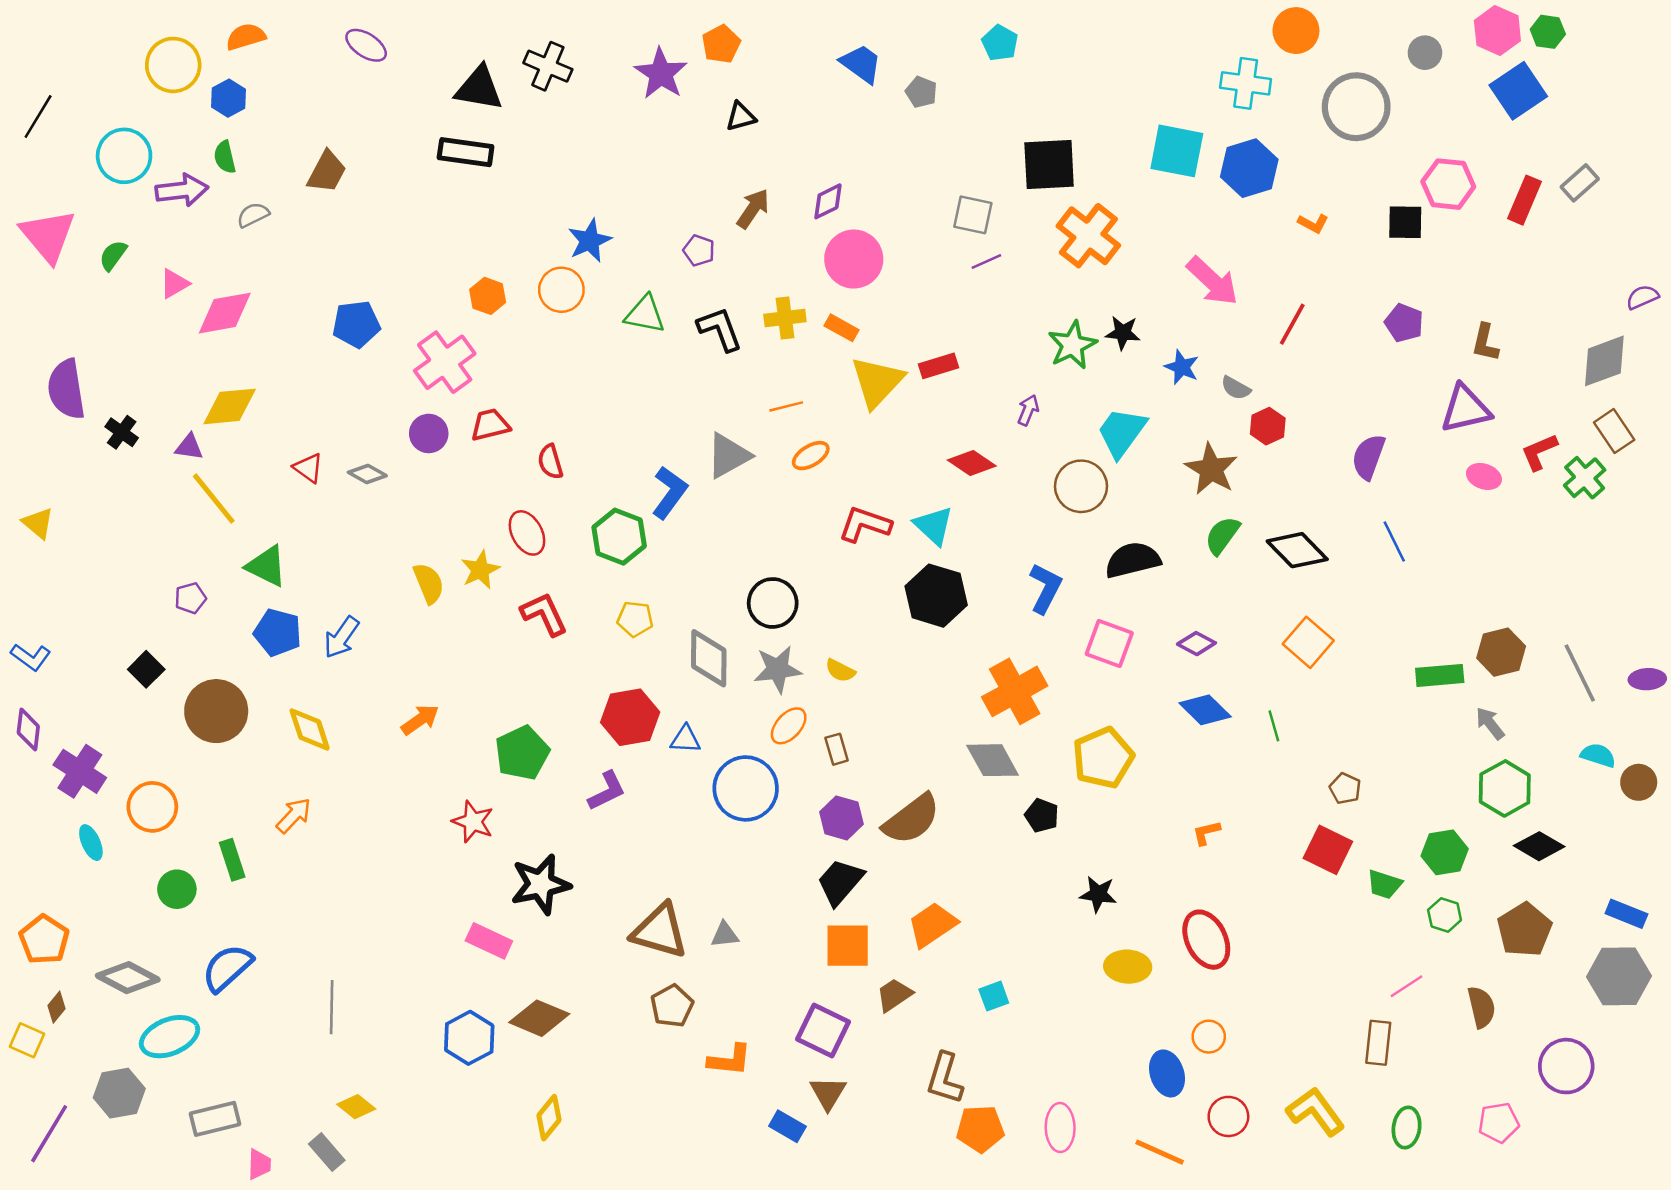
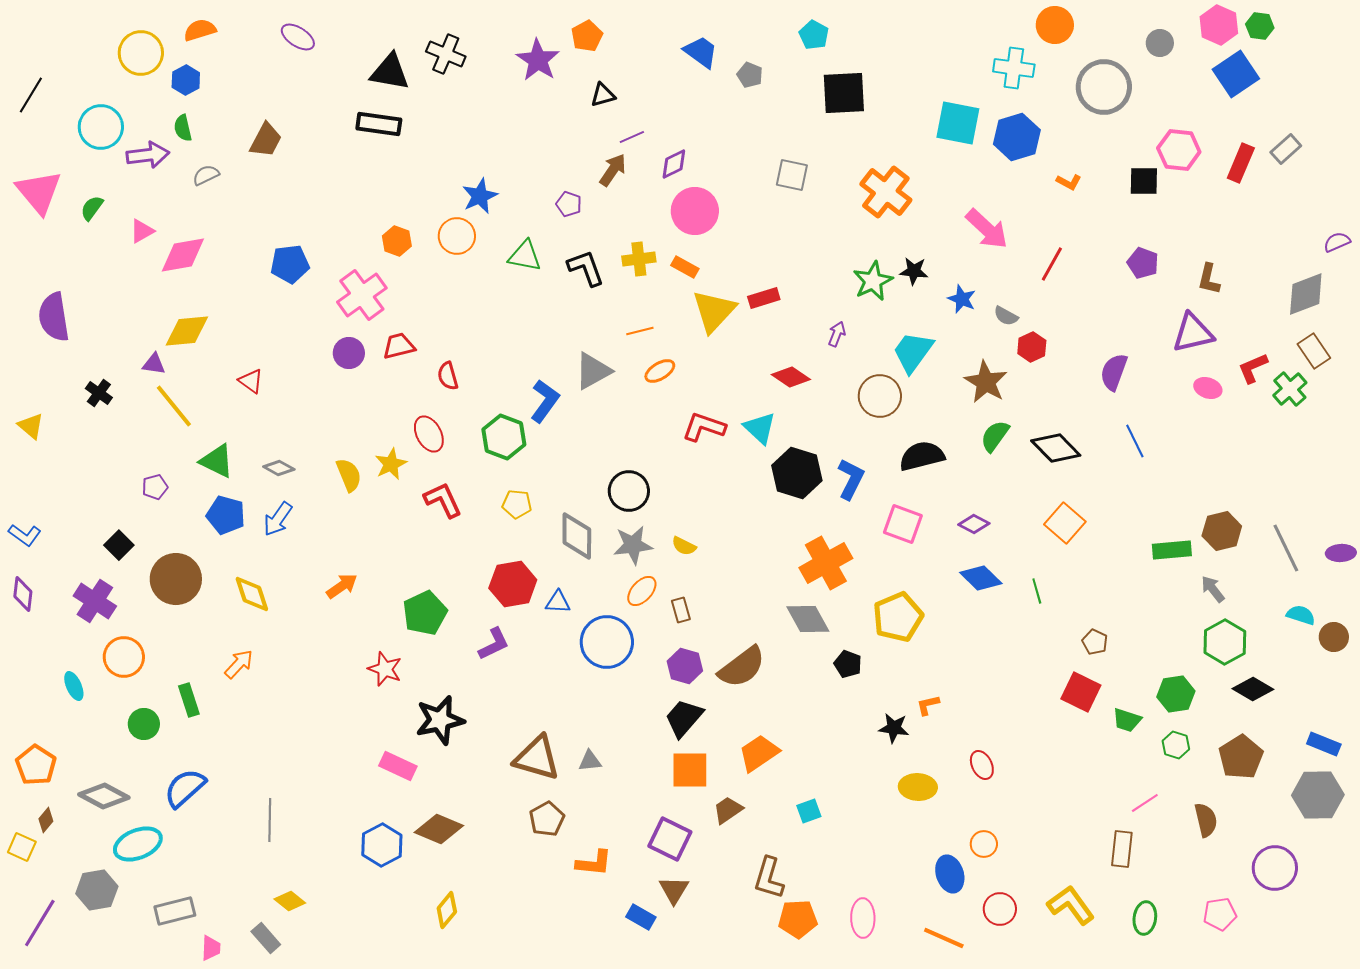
black square: (1049, 164) -> (844, 93), moved
purple line: (986, 261) -> (632, 137), moved
black cross: (122, 432) -> (99, 393), moved
gray diamond: (367, 474) -> (279, 468), moved
black hexagon: (936, 596) -> (797, 473), moved
purple cross: (80, 771) -> (95, 601), moved
orange L-shape: (1206, 833) -> (928, 705), moved
red ellipse: (1206, 940) -> (982, 765), size x0.6

